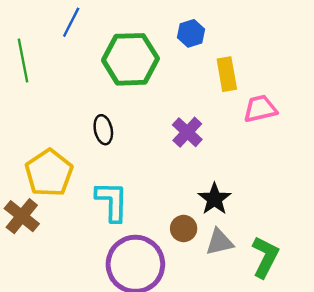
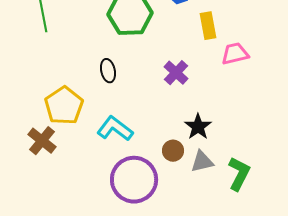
cyan L-shape: (112, 201) -> (115, 129), turned -54

